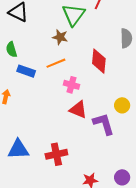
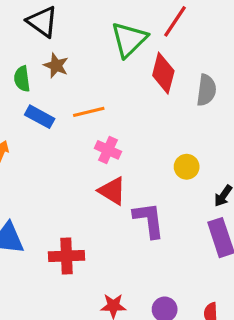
brown star: (60, 37) -> (56, 65), moved
red diamond: (99, 61) -> (163, 73), moved
yellow circle: (122, 105) -> (187, 167), moved

